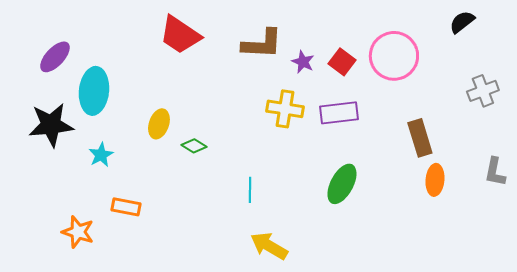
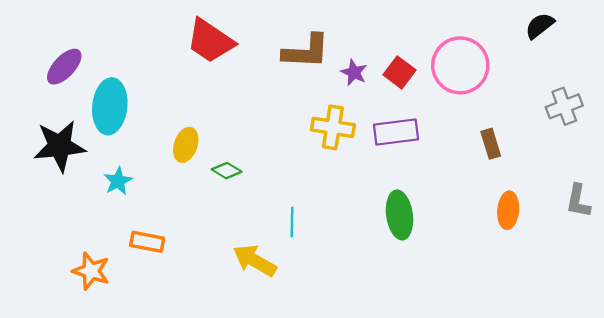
brown rectangle: (420, 138) -> (491, 144), moved, size x0.7
green ellipse: (342, 184) -> (400, 215), turned -36
yellow arrow: (269, 246) -> (255, 261), moved

